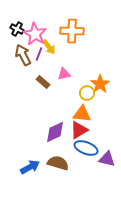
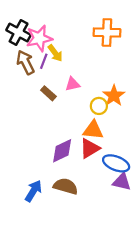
black cross: (17, 29) -> (19, 33), size x1.5
orange cross: (72, 31) -> (107, 33), moved
pink star: (35, 34) -> (39, 38), turned 30
blue ellipse: (86, 148) -> (116, 163), moved
blue arrow: (30, 167) -> (33, 191), turned -30

